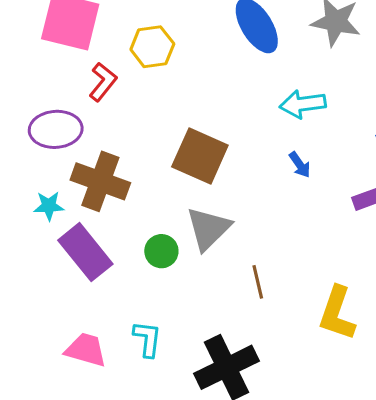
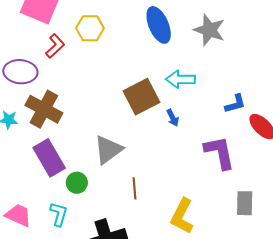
brown square: (200, 156) -> (142, 97), moved, turned 30
green circle: (161, 251) -> (77, 183), moved
purple rectangle: (85, 252) -> (49, 158), moved

